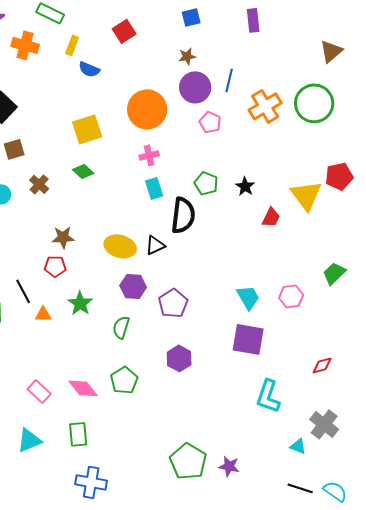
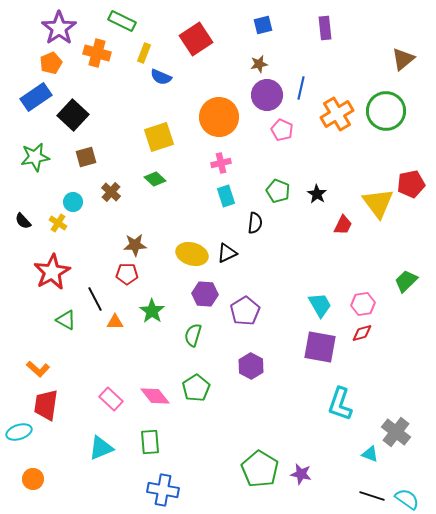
red square: (124, 31) -> (196, 39), size x1.4
black semicircle: (183, 215) -> (255, 223), size x0.6
red diamond: (322, 365) -> (362, 333), moved

